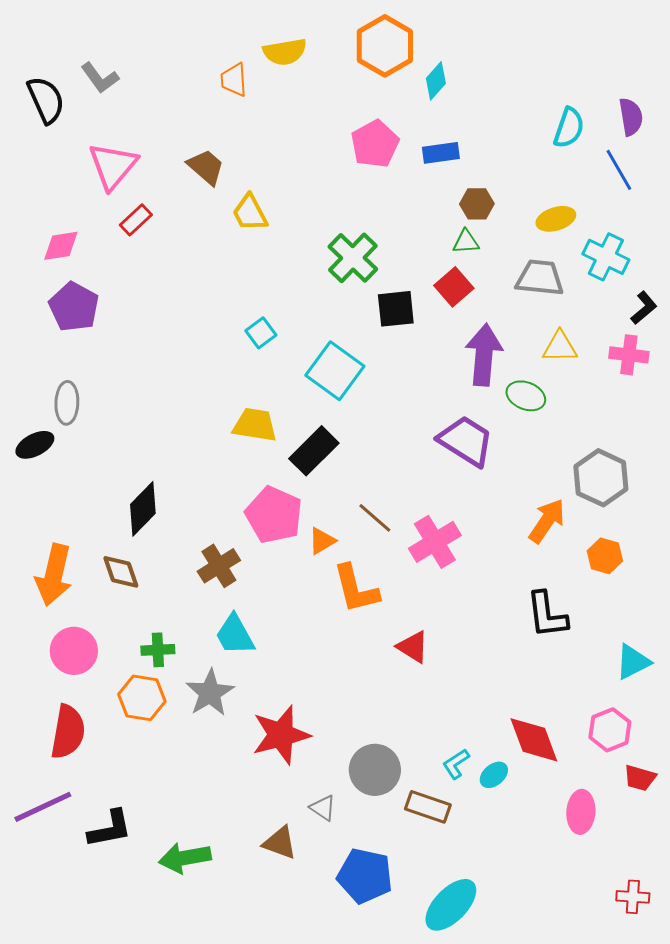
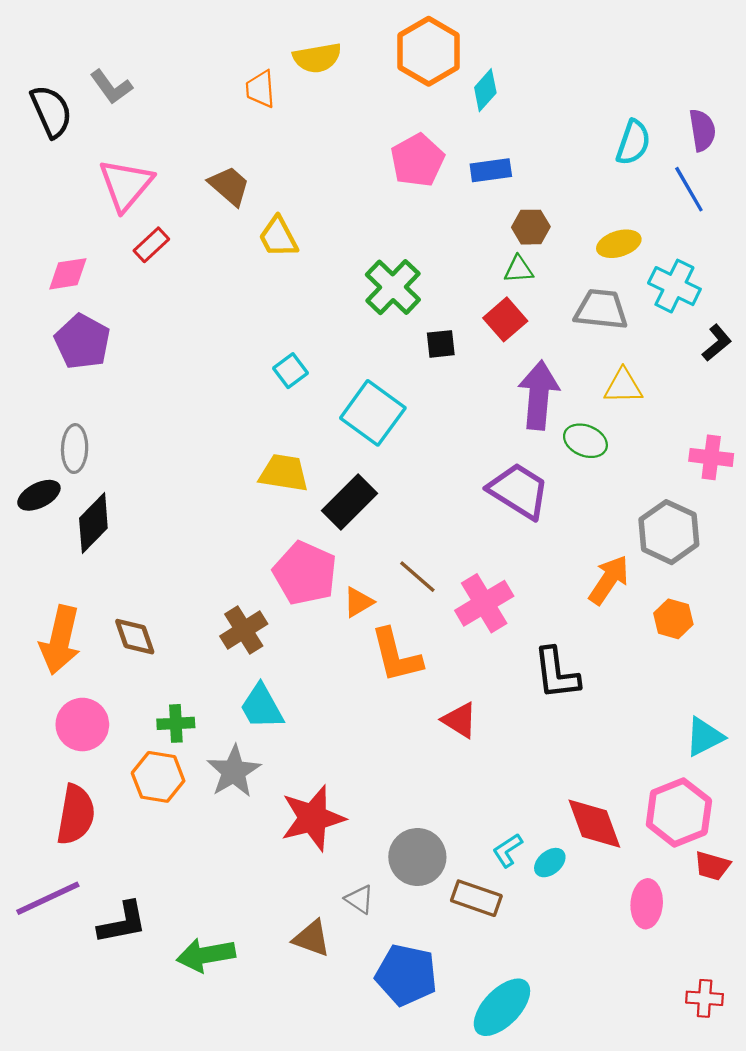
black square: (396, 309) -> (441, 344), size x0.7
pink cross: (629, 355) -> (711, 457), moved
black diamond: (143, 509) -> (93, 523), moved
black L-shape: (547, 615) -> (557, 673), moved
pink hexagon: (610, 730) -> (679, 812), size x1.4

